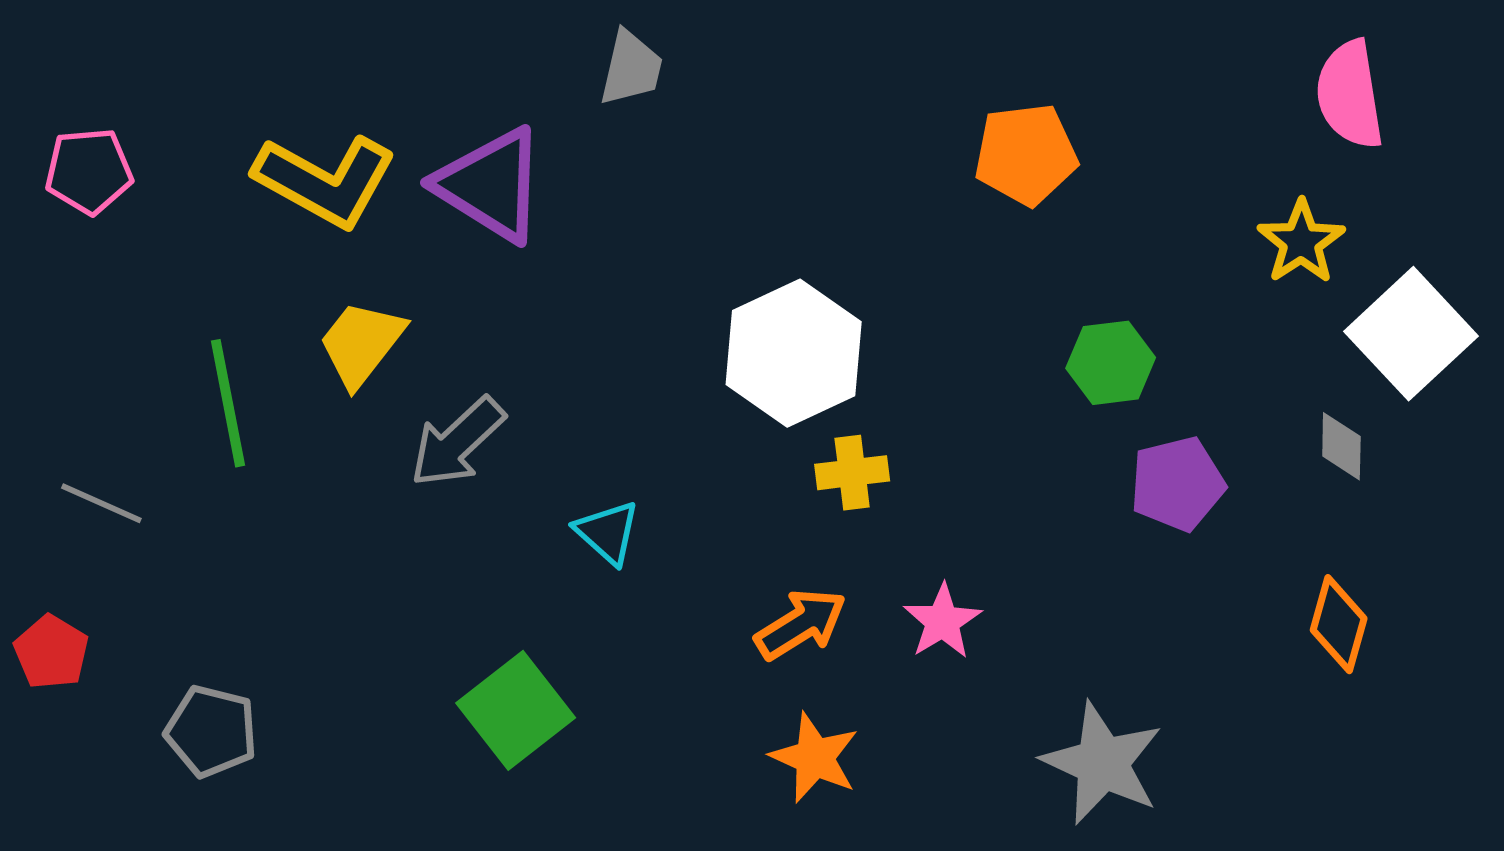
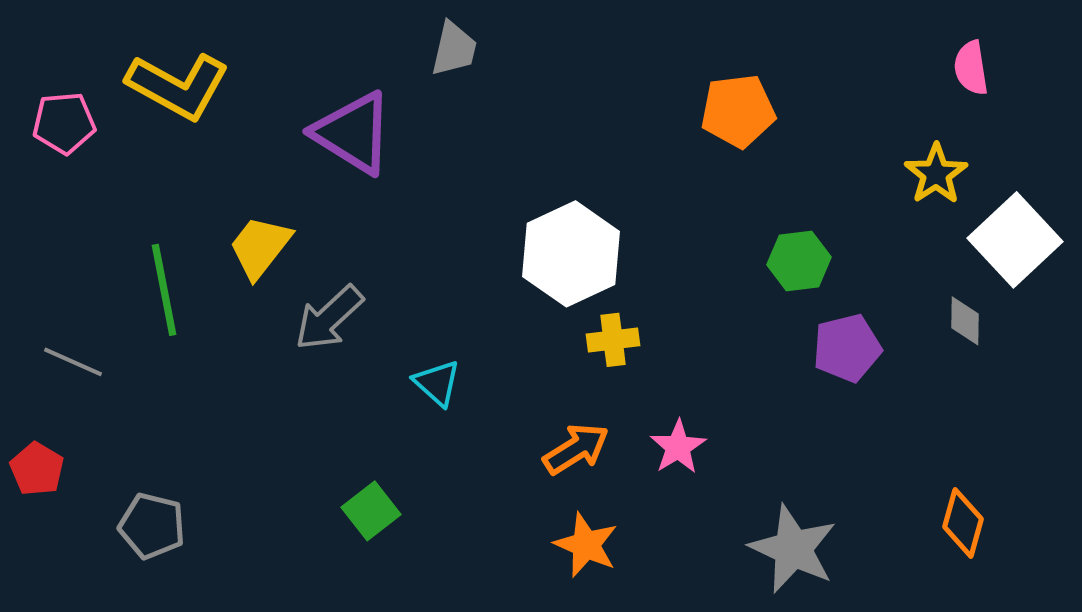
pink semicircle: (1350, 95) -> (971, 68), size x0.7
yellow L-shape: (325, 181) -> (178, 86), moved
orange diamond: (1339, 624) -> (963, 523), moved
green square: (516, 710) -> (371, 511), size x0.7

